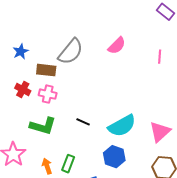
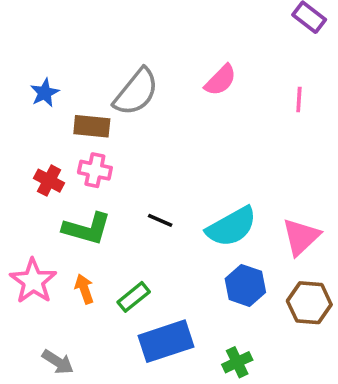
red cross: (23, 90) -> (49, 181), moved
blue hexagon: (114, 157) -> (245, 285), moved
green rectangle: (68, 164) -> (134, 297), turned 30
orange arrow: (47, 166) -> (84, 289), moved

